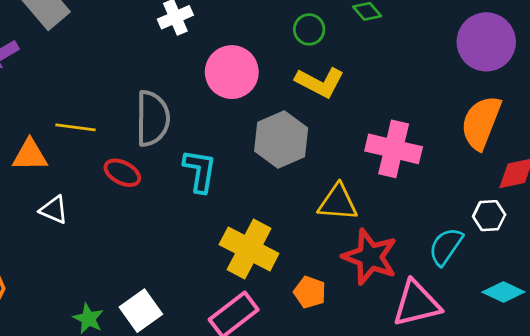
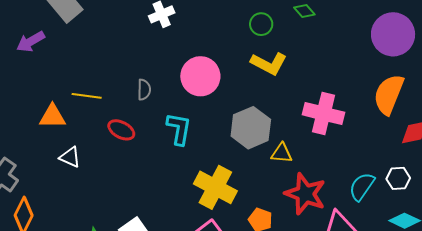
pink circle: (232, 72) -> (200, 76), moved
gray semicircle: (153, 119) -> (144, 90), size x0.5
gray hexagon: (281, 139) -> (251, 128), moved
yellow triangle: (338, 202) -> (282, 153), size x0.7
white hexagon: (489, 216) -> (398, 178), moved

